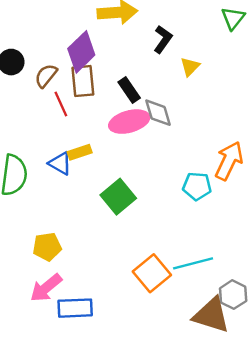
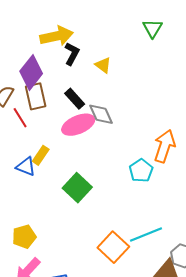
black L-shape: (163, 39) -> (72, 54), moved
yellow triangle: (190, 67) -> (103, 65), moved, turned -30
yellow rectangle: (80, 152) -> (41, 155), turned -30
cyan pentagon: (197, 186) -> (141, 171), turned -30

